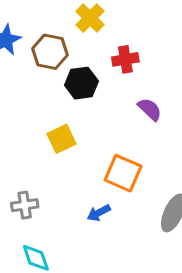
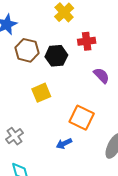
brown hexagon: (50, 52) -> (27, 50), moved
gray cross: (25, 205) -> (14, 136), turned -30

